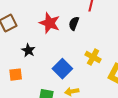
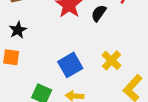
black star: (28, 50) -> (18, 30), moved

